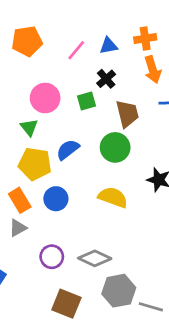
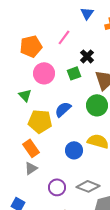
orange pentagon: (27, 41) -> (31, 46), moved
blue triangle: (109, 46) -> (87, 13), moved, turned -40
green triangle: (29, 127) -> (25, 95), moved
blue circle: (56, 199) -> (74, 150), moved

